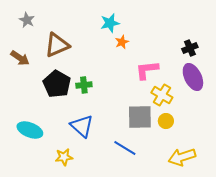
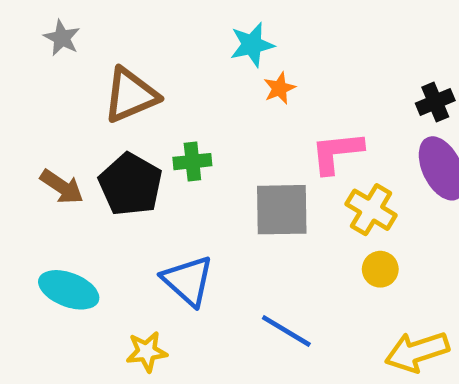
brown arrow: (20, 58) -> (62, 187), moved
green cross: (84, 85) -> (192, 162), moved
gray square: (140, 117) -> (282, 210), moved

